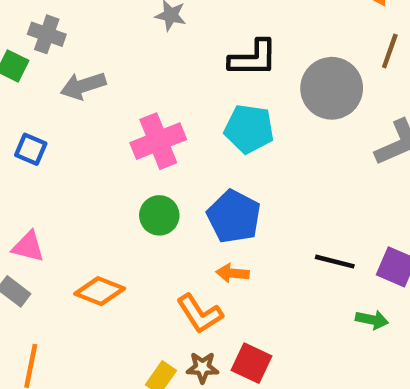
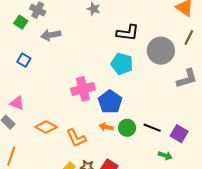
pink cross: (158, 141) -> (83, 89), moved
green circle: (159, 215) -> (127, 128), moved
orange L-shape: (200, 314) -> (76, 138), moved

